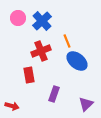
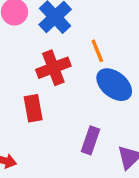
purple rectangle: (54, 94) -> (91, 140), moved

